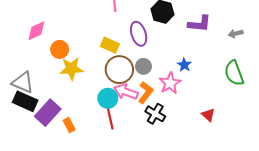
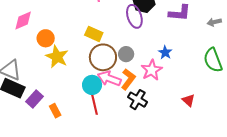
purple ellipse: (139, 34) -> (134, 16), moved
yellow star: (71, 69) -> (57, 57), turned 30
purple rectangle: (48, 113) -> (34, 99), size x0.7

